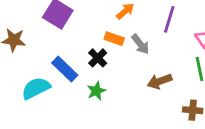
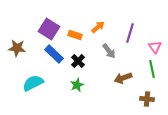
orange rectangle: (114, 39) -> (75, 35), moved
blue rectangle: (65, 69) -> (54, 54), moved

